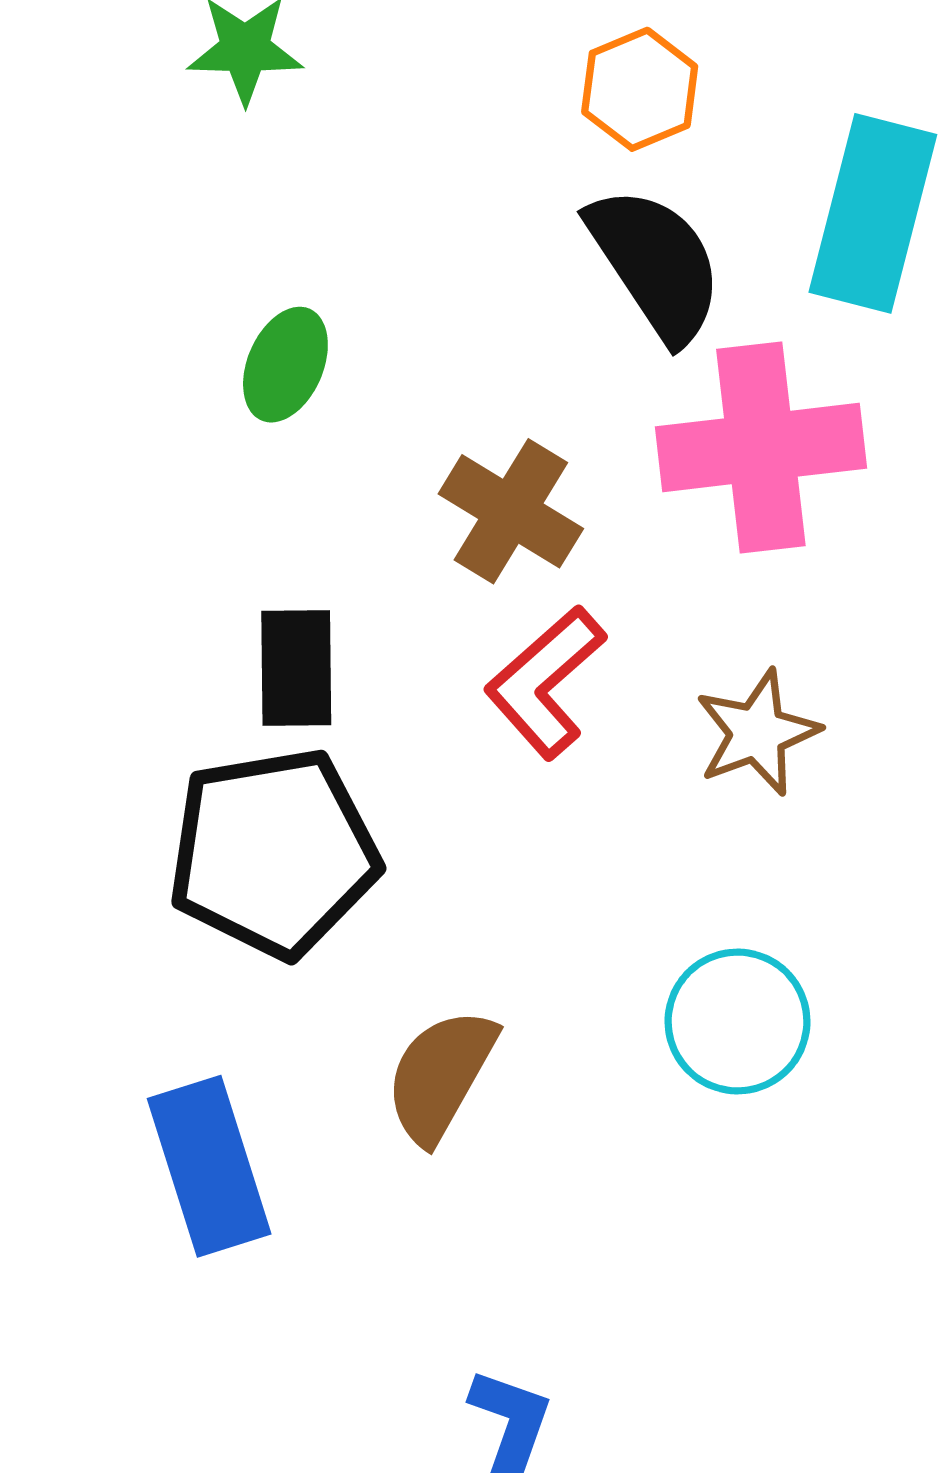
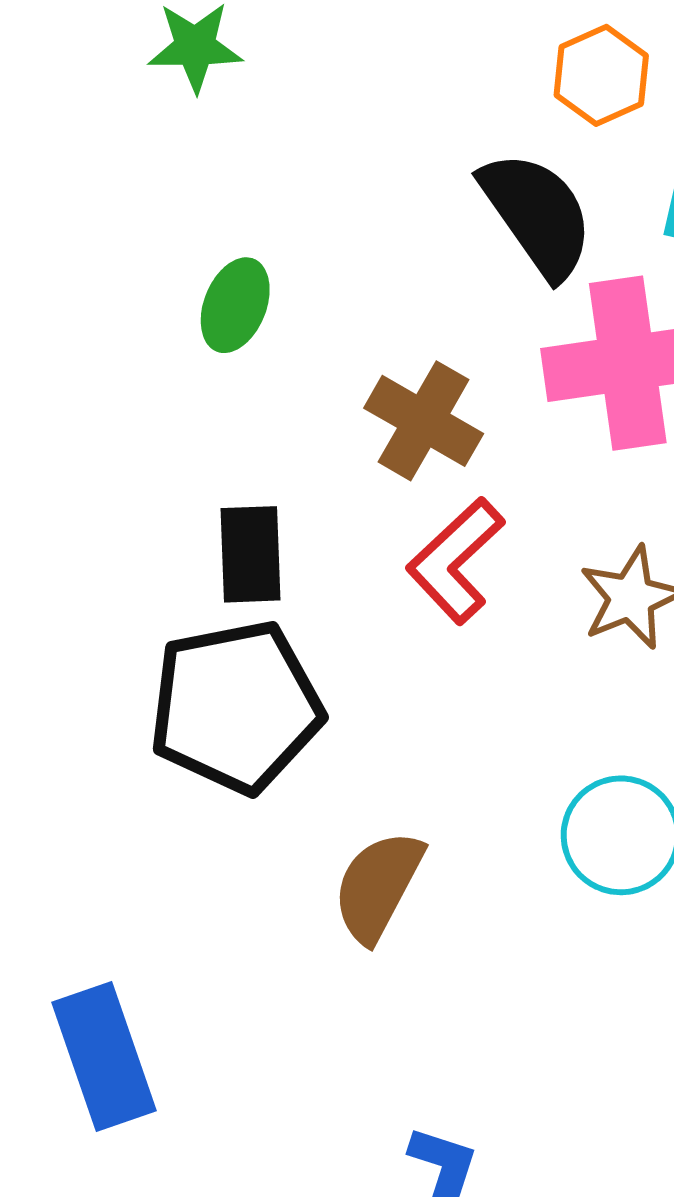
orange hexagon: (640, 89) -> (601, 75), moved
blue rectangle: (209, 1166) -> (104, 1056), moved

